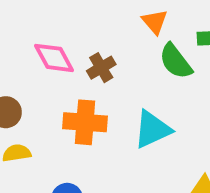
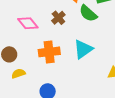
brown cross: (101, 68) -> (58, 18), moved

